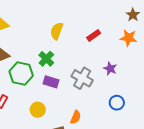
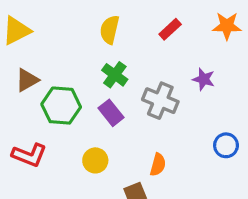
green cross: (46, 59) -> (115, 75), moved
purple rectangle: (51, 82) -> (111, 113), turned 42
blue circle: (117, 103) -> (226, 145), moved

